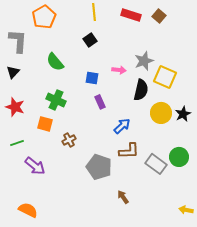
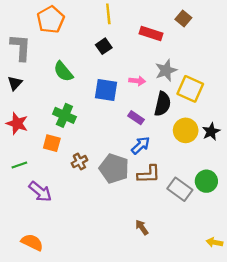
red rectangle: (131, 15) -> (151, 33), moved
blue square: (92, 78) -> (106, 90), size x1.5
purple rectangle: (100, 102) -> (136, 118), moved, turned -32
gray pentagon: (99, 167) -> (114, 168), moved

